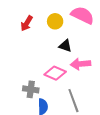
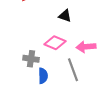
pink arrow: (81, 64) -> (86, 47), moved

